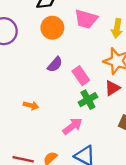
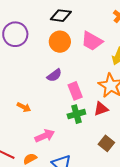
pink arrow: (73, 126) -> (45, 136), moved

